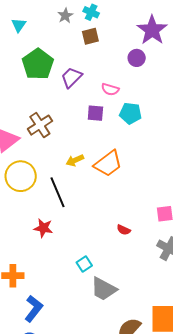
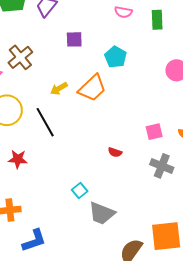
pink semicircle: (110, 89) -> (123, 12), moved
cyan pentagon: (130, 113) -> (116, 57), moved, turned 30
red star: (43, 228) -> (18, 159), moved
blue L-shape: (34, 309) -> (34, 241), turned 40

